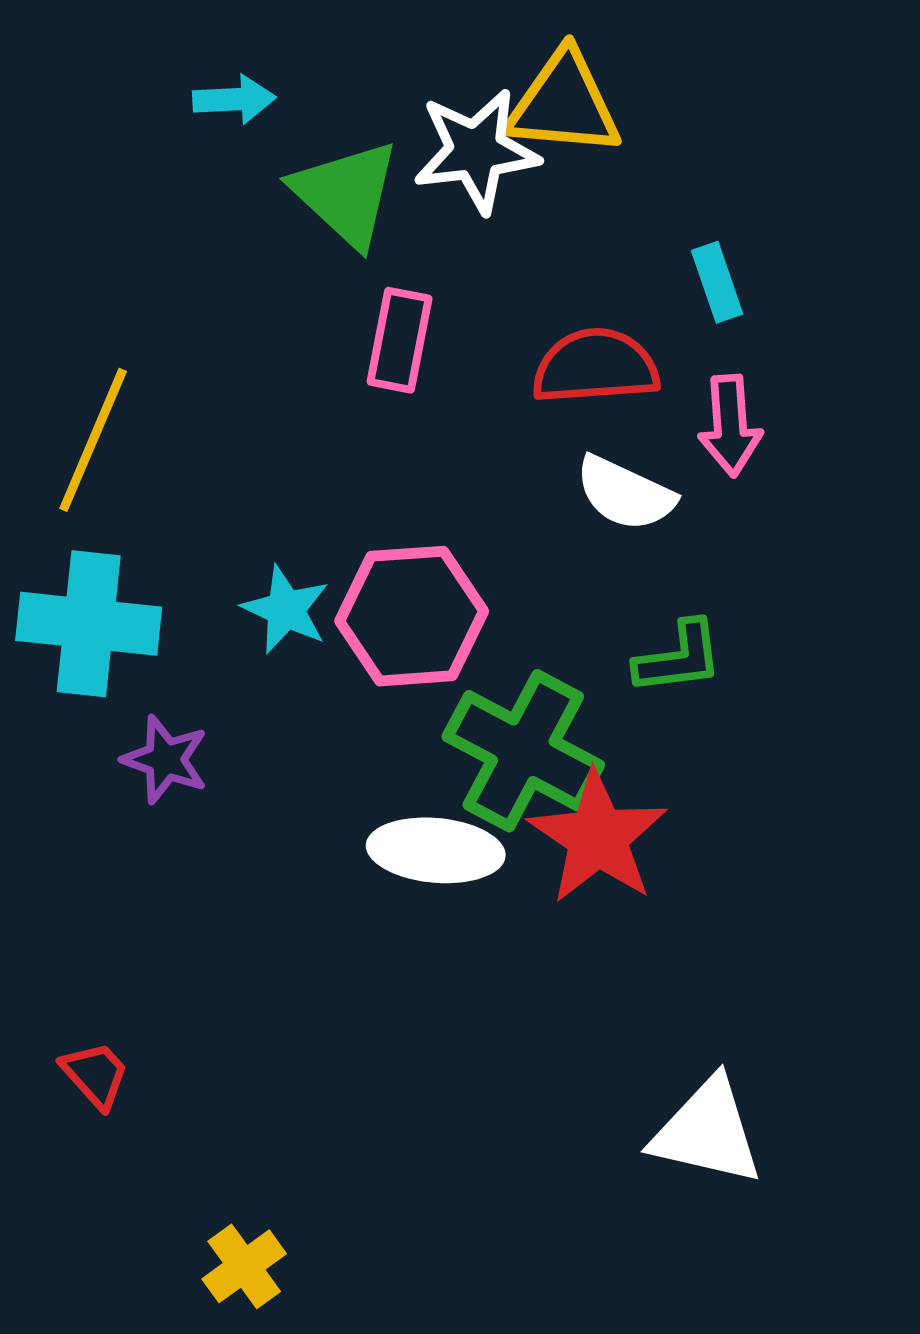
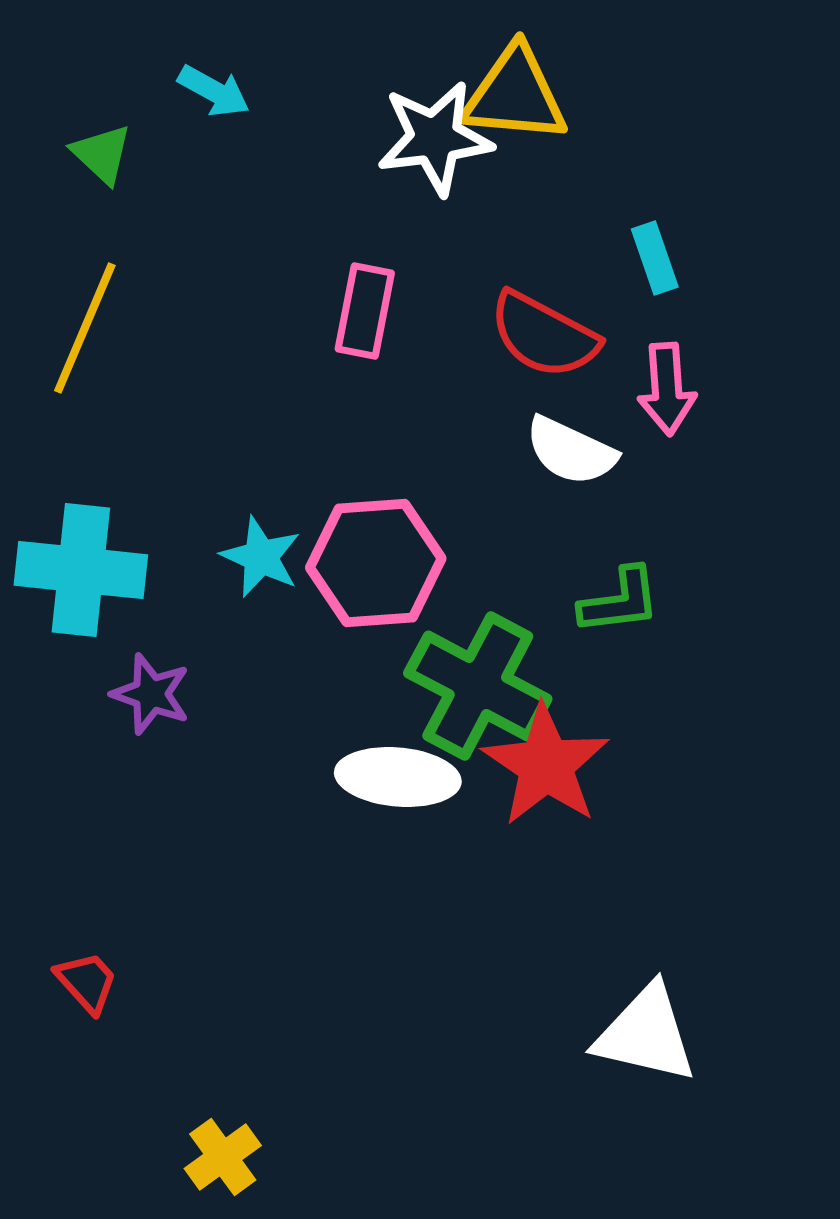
cyan arrow: (234, 99) -> (214, 91), turned 32
green triangle: (346, 194) -> (102, 154), moved, size x0.6
red semicircle: (596, 367) -> (544, 335), turned -148
yellow line: (93, 440) -> (85, 328), moved

